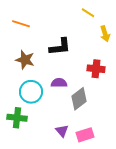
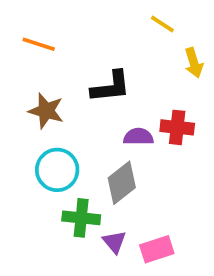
purple semicircle: (59, 83) -> (138, 137), moved
gray diamond: (79, 99) -> (122, 183), moved
green cross: (17, 118) -> (81, 218), moved

